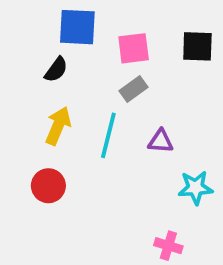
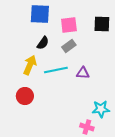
black semicircle: (56, 70) -> (43, 43), moved
cyan line: (108, 135) -> (56, 70), turned 65
cyan star: (195, 188) -> (101, 109), moved

